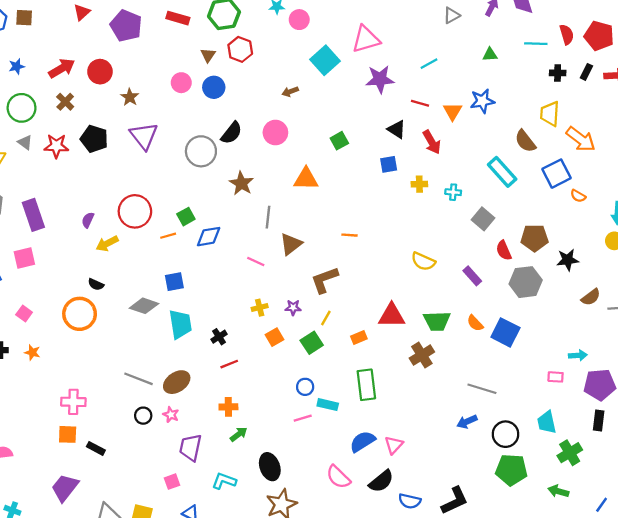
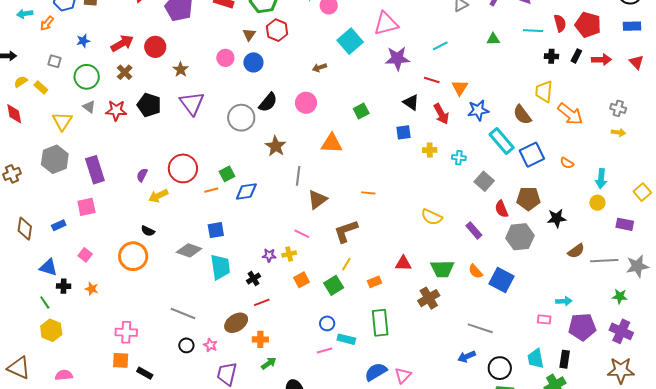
blue star: (482, 101) -> (478, 110), moved
blue square: (556, 174) -> (532, 155), moved
pink line: (256, 261) -> (302, 234), moved
purple star: (293, 308) -> (269, 255), moved
red triangle: (392, 316) -> (403, 263), size x0.7
brown ellipse: (177, 382) -> (236, 323), moved
black rectangle: (599, 421) -> (565, 359), moved

